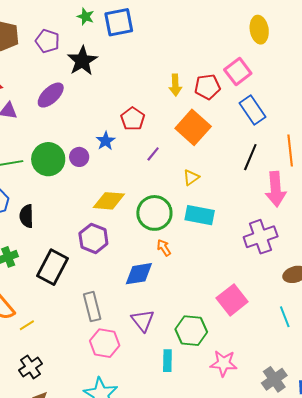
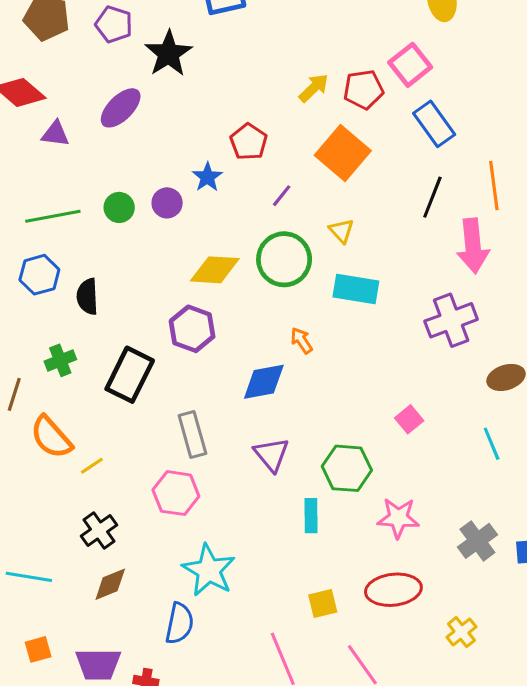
yellow arrow: (175, 85) -> (314, 88), turned -130
green circle: (48, 159) -> (119, 207), size x0.6
yellow triangle: (191, 177) -> (341, 231), turned -36
green circle: (154, 213) -> (284, 259), moved
pink square: (232, 300) -> (409, 419), size x0.6
pink hexagon: (105, 343) -> (176, 493), moved

